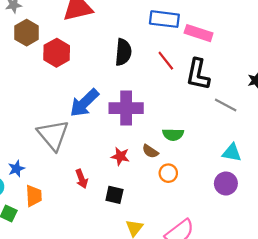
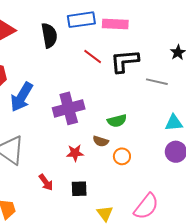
black semicircle: (123, 52) -> (49, 35), moved
black L-shape: (198, 74) -> (125, 61), turned 88
blue arrow: (84, 103) -> (22, 97), moved

